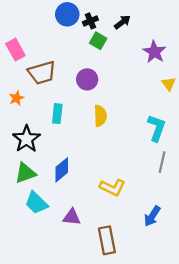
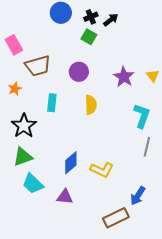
black cross: (90, 21) -> (91, 17), moved
purple star: (154, 52) -> (124, 77), moved
blue diamond: (62, 170) -> (71, 163), moved
brown rectangle: (107, 240) -> (116, 218), moved, turned 75

